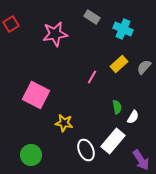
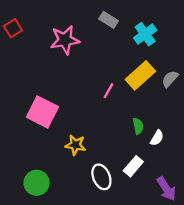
cyan cross: (123, 29) -> (145, 34), turned 30
yellow rectangle: (119, 64) -> (140, 75), size x1.4
white rectangle: (113, 141) -> (133, 166), size x0.7

